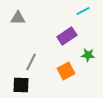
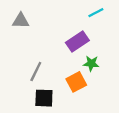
green star: (88, 55) -> (91, 63), moved
black square: (21, 85) -> (44, 98), moved

